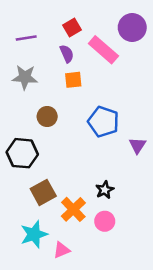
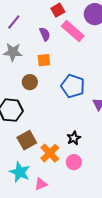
red square: (72, 27) -> (58, 10), moved
purple line: (26, 38) -> (14, 22), turned -42
orange square: (73, 80) -> (44, 60), moved
cyan star: (34, 234) -> (20, 172), turned -30

